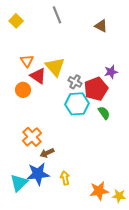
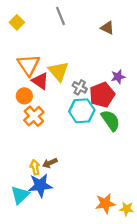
orange triangle: (27, 61) -> (29, 65), size x1.6
green semicircle: (104, 113) -> (111, 120), size x1.5
orange cross: (32, 137) -> (34, 116), moved
yellow arrow: (65, 178) -> (35, 167), moved

